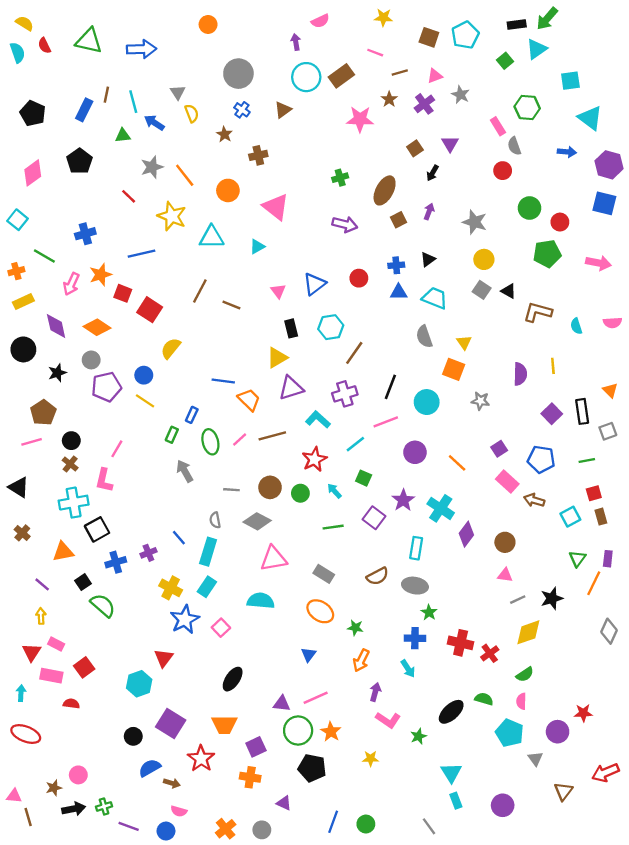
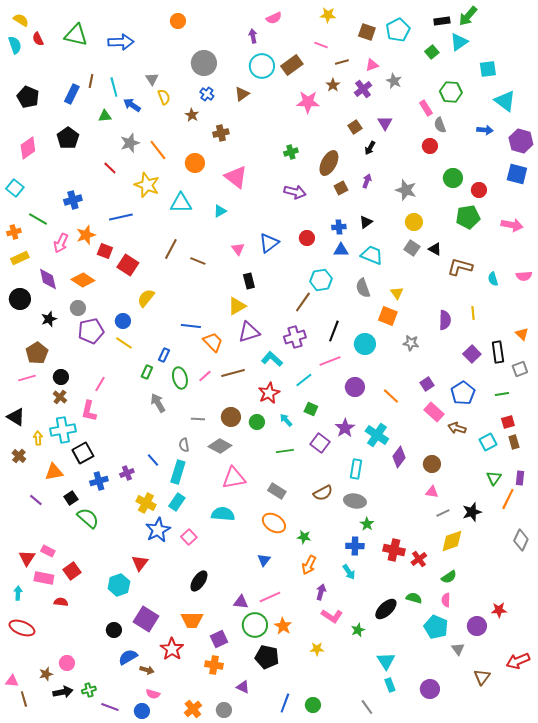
cyan hexagon: (331, 327) -> (321, 280), moved
blue pentagon: (541, 459) -> (463, 393), turned 30
yellow arrow: (41, 616) -> (38, 438), moved

